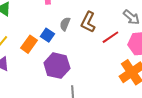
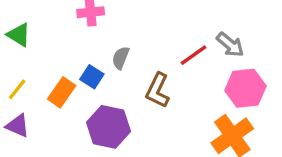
brown L-shape: (88, 22) -> (158, 90), moved
red line: (110, 37) -> (193, 55), moved

